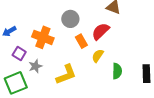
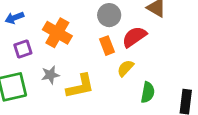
gray circle: (70, 19) -> (109, 15), moved
purple square: (19, 54) -> (23, 49), turned 32
gray star: (35, 66) -> (50, 75), moved

